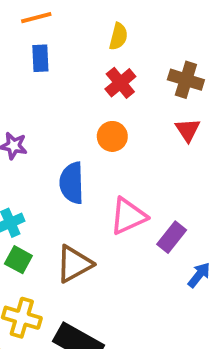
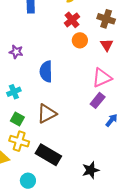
orange circle: (112, 136) -> (80, 40), moved
pink triangle: (128, 216) -> (102, 78), moved
green square: (18, 260) -> (17, 119), moved

